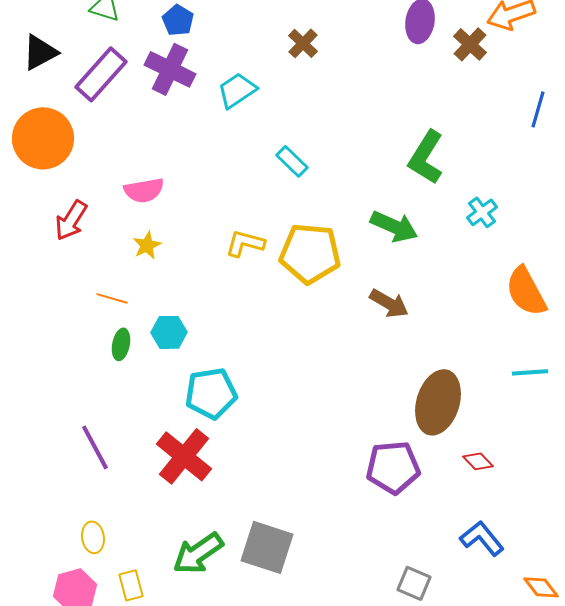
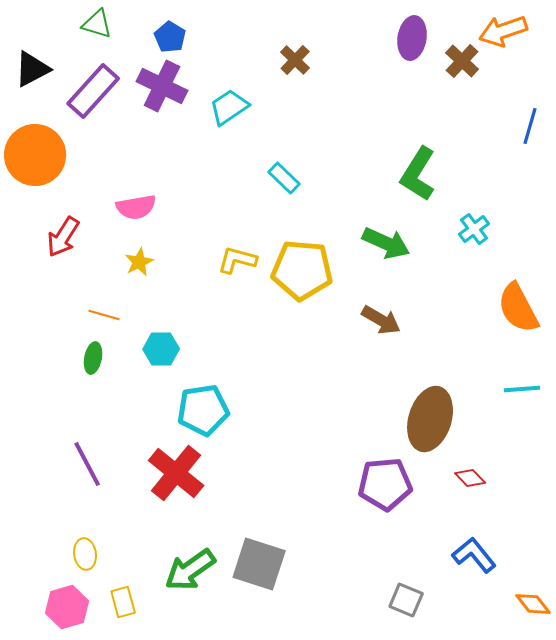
green ellipse: (121, 344) -> (93, 358), moved

